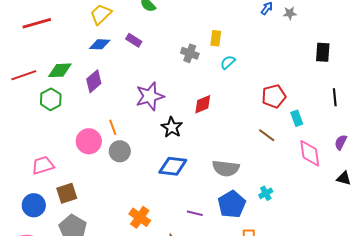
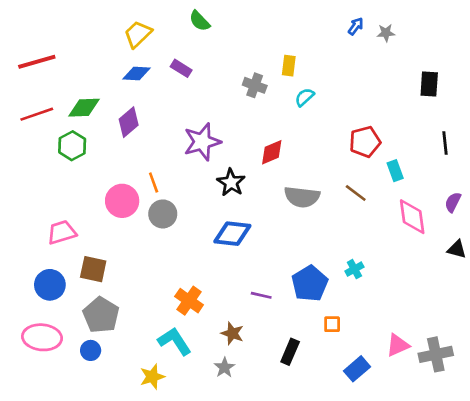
red line: (37, 23) -> (37, 62), moved
gray semicircle: (226, 168) -> (302, 197), moved
brown square: (67, 193) -> (93, 269), turned 30

